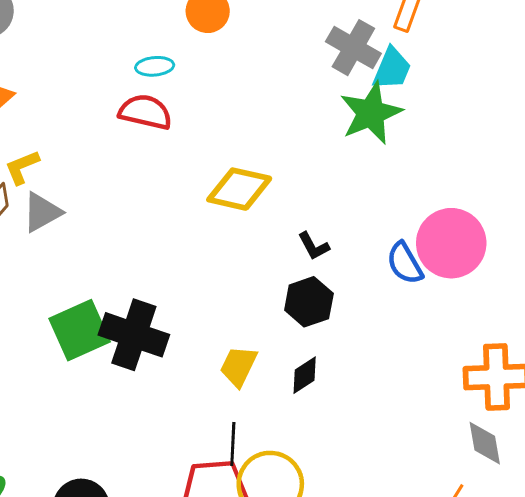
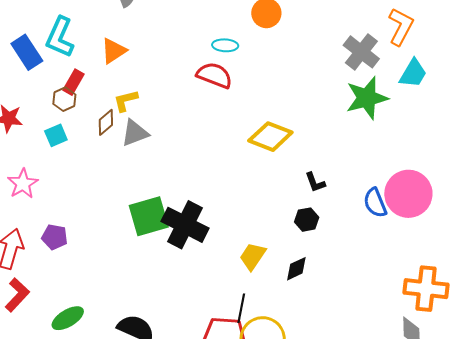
cyan trapezoid: (392, 69) -> (413, 73), moved
black hexagon: (309, 302) -> (307, 220), size x0.7

